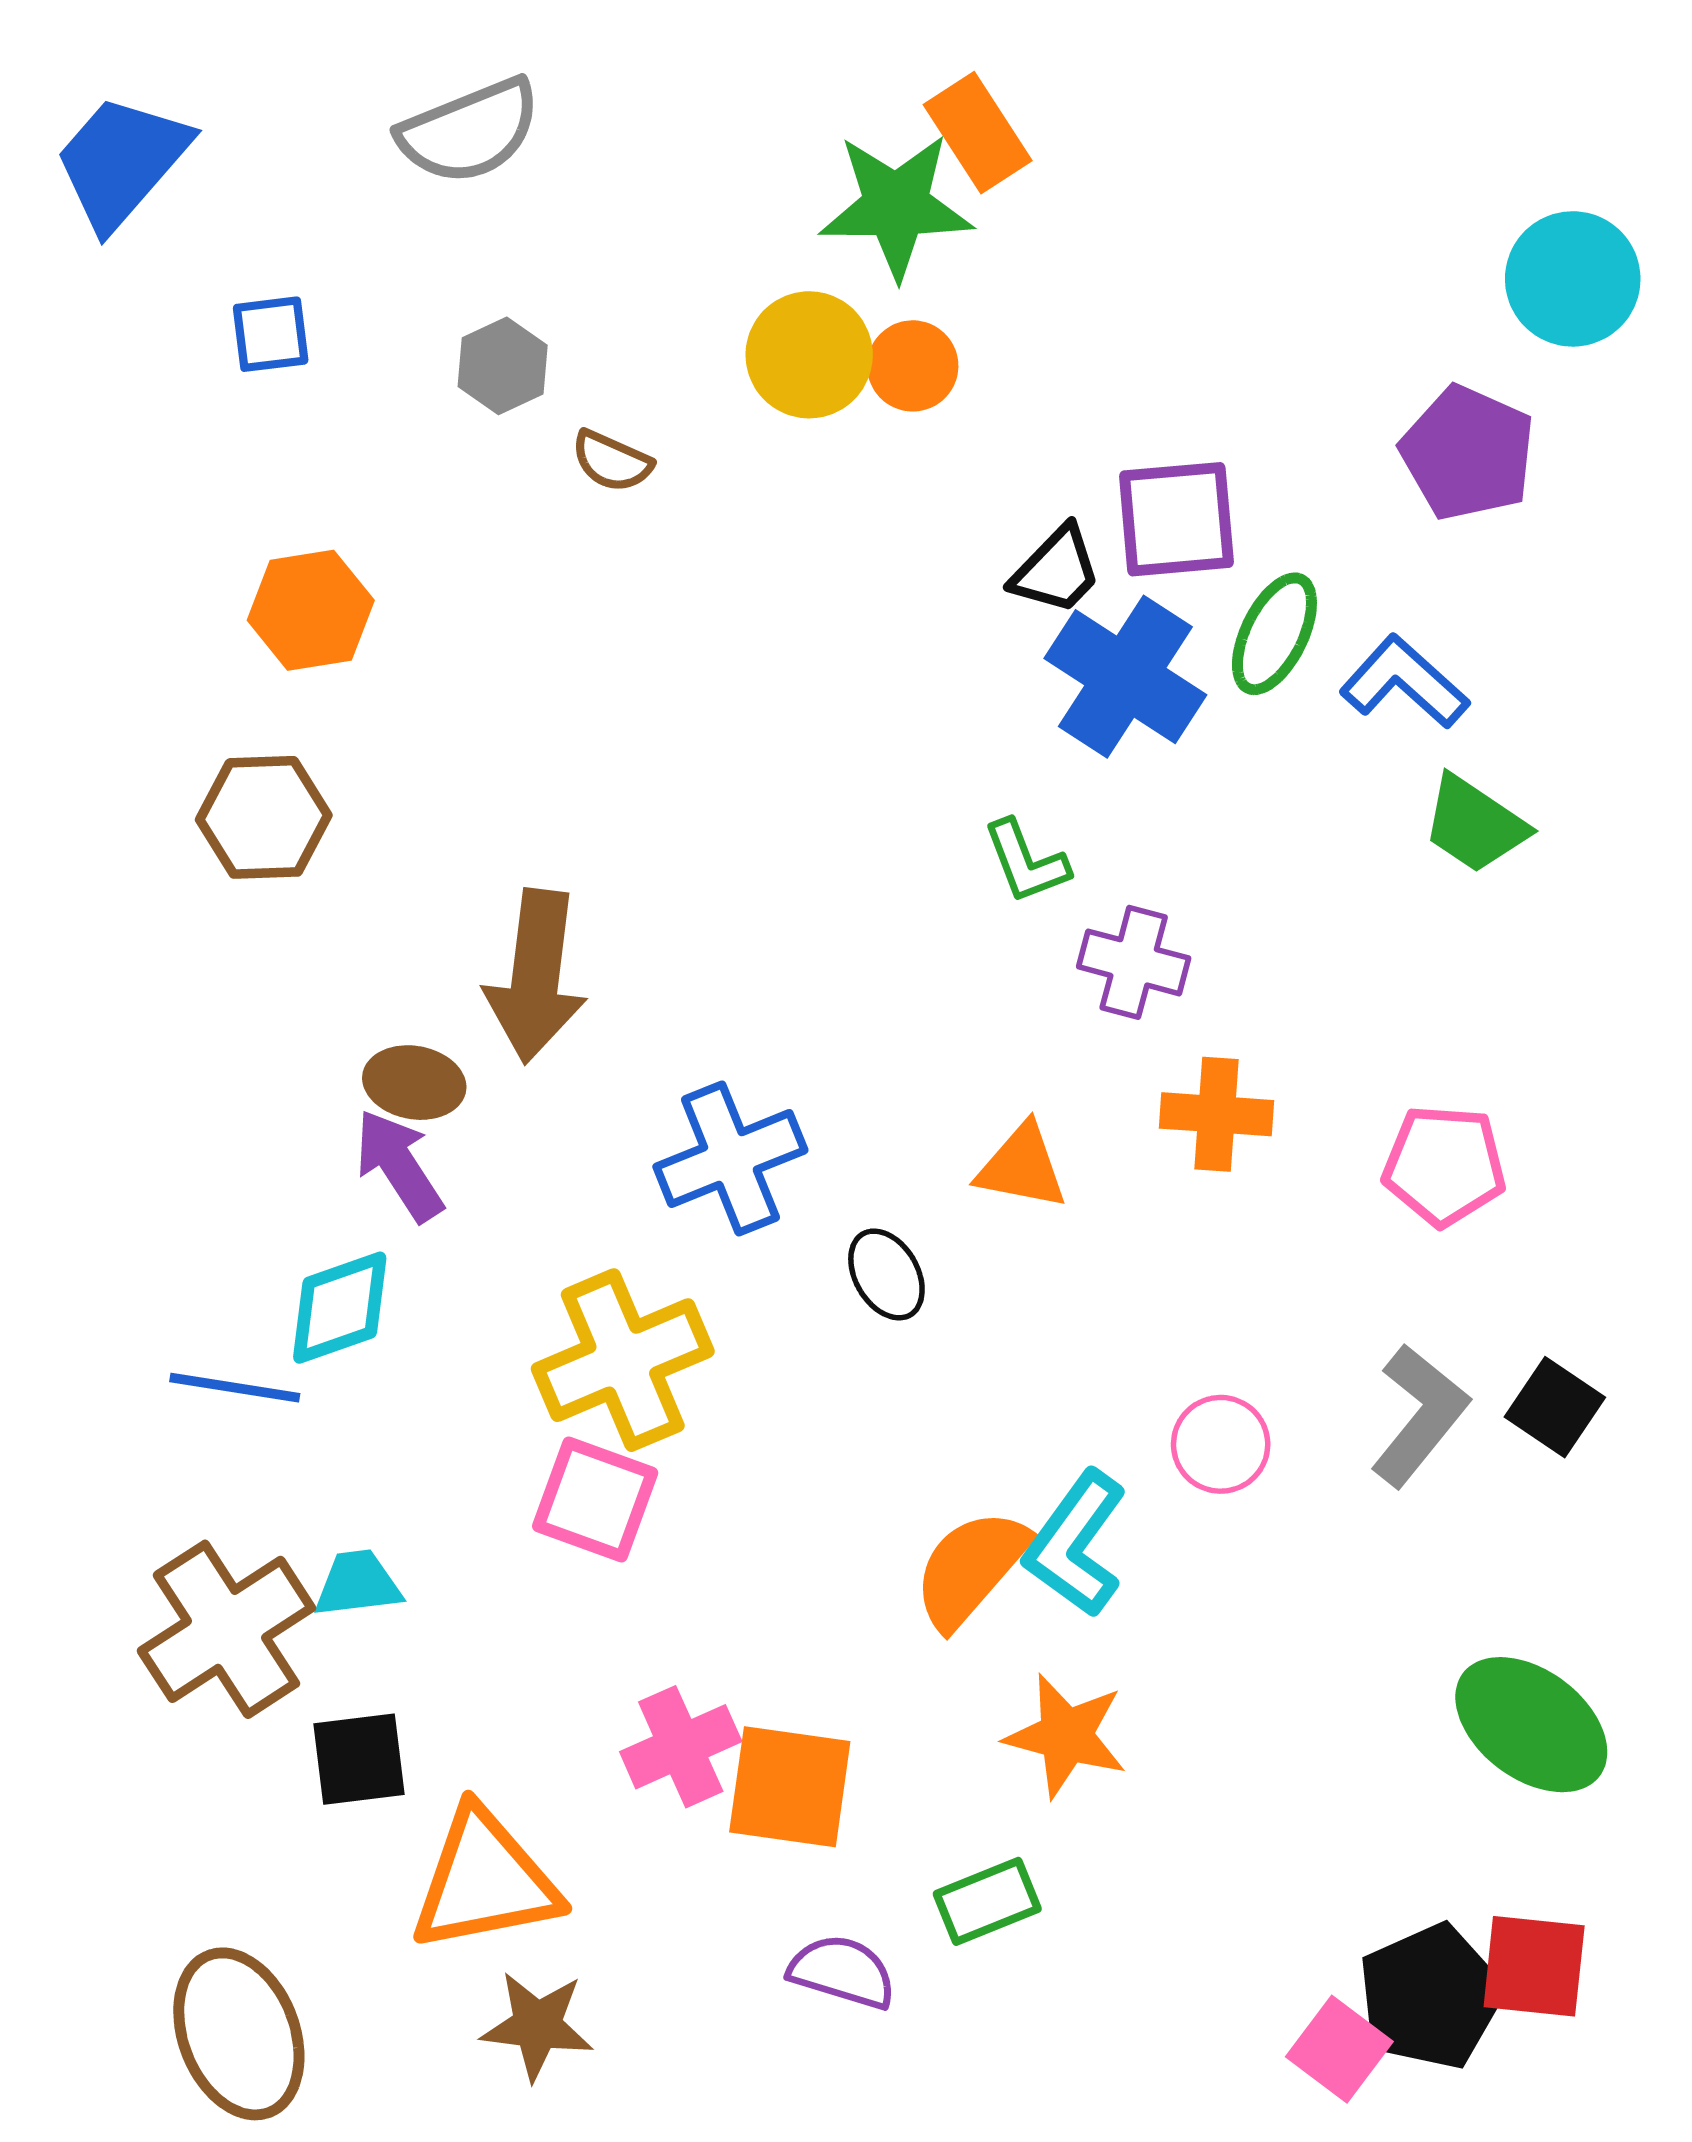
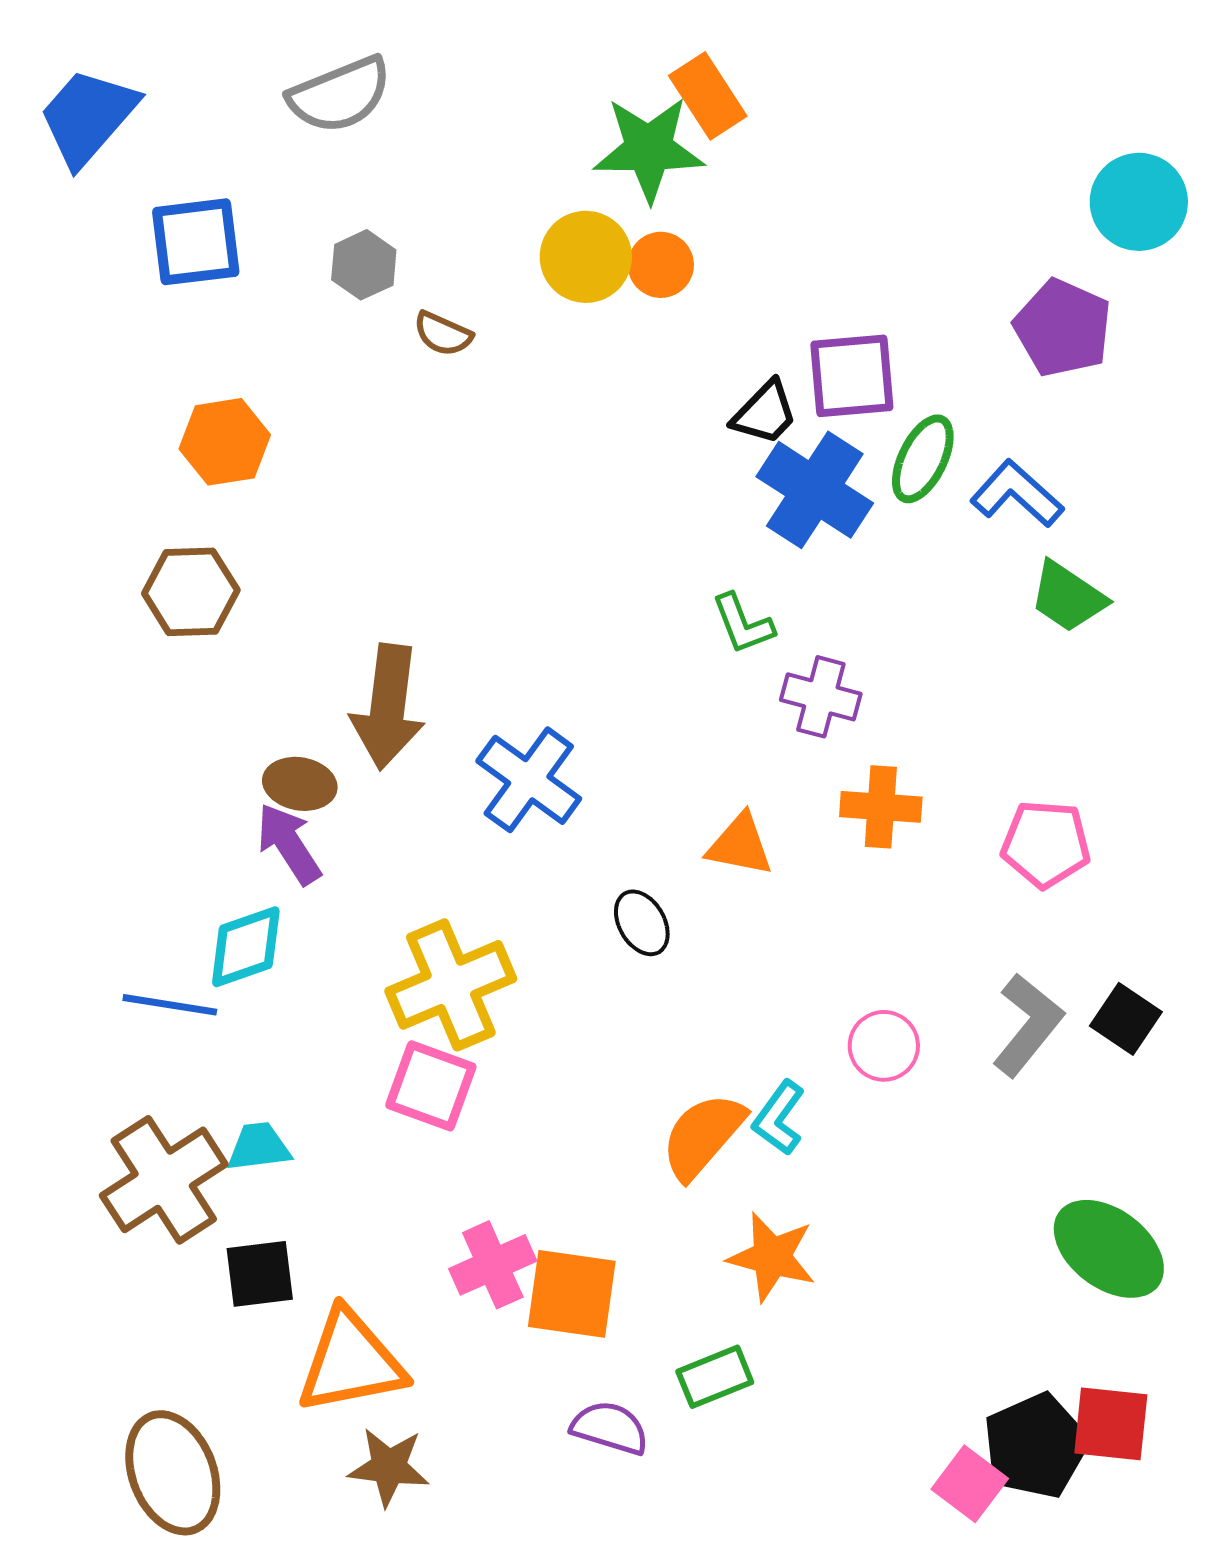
blue square: (271, 334) -> (196, 242), size x1.6
blue cross: (730, 1158) -> (529, 780), moved, turned -32
cyan L-shape: (1076, 1544) -> (779, 1118), size x0.7

